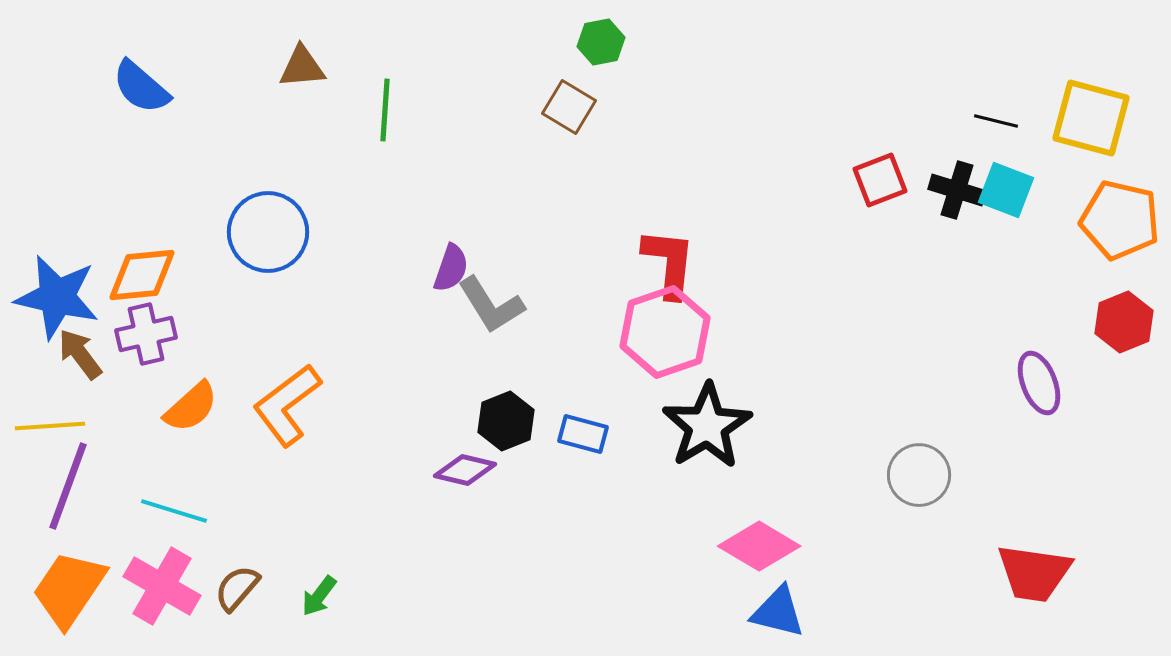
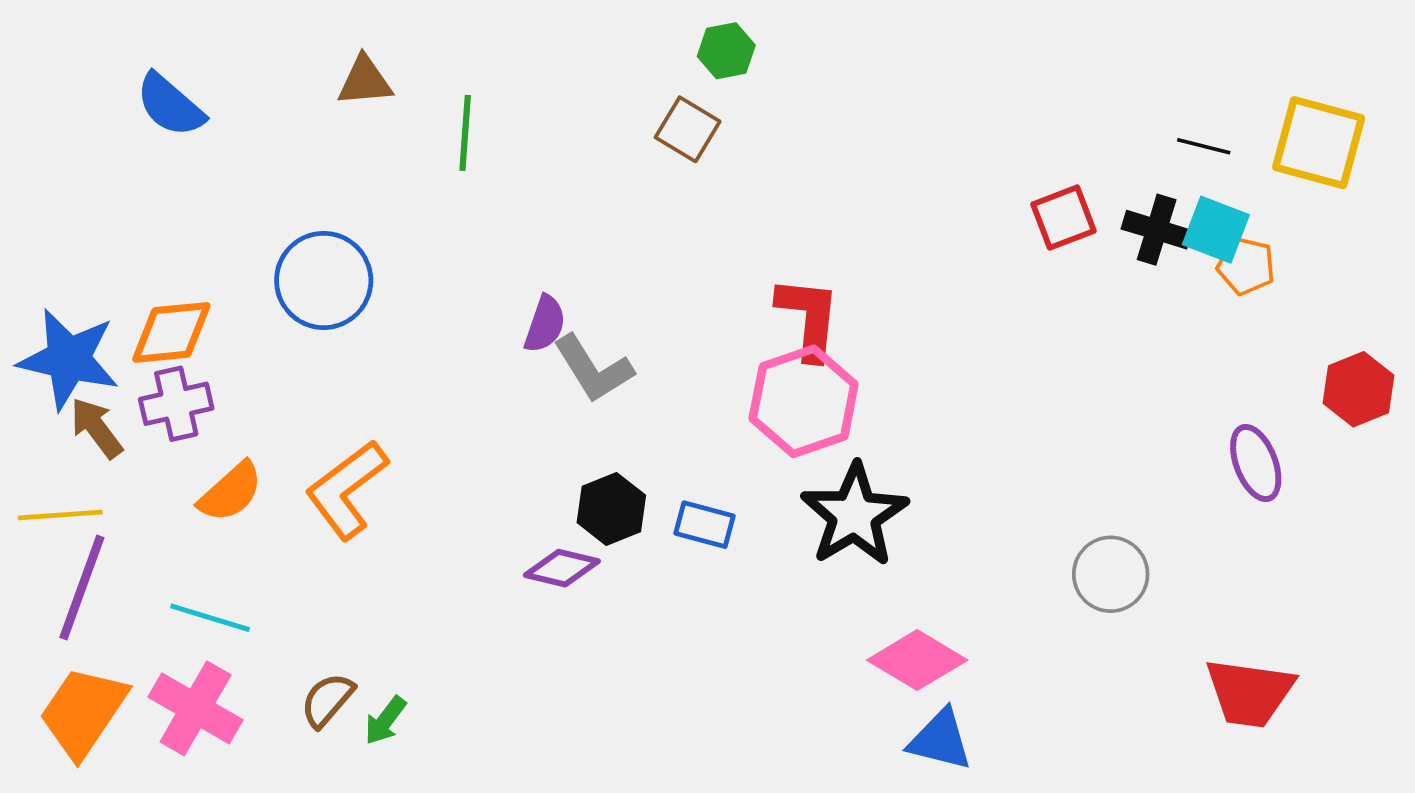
orange pentagon: (1120, 220) -> (1246, 266), moved, size x0.6
brown semicircle: (237, 588) -> (327, 700), moved

